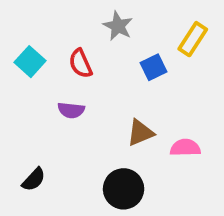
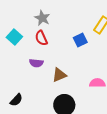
gray star: (118, 26) -> (42, 18), moved
brown triangle: (140, 133) -> (59, 75), moved

